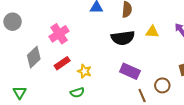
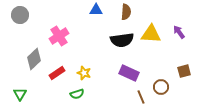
gray circle: (13, 22) -> (20, 15), moved
yellow triangle: (152, 32) -> (151, 34), size x1.5
red rectangle: (62, 63) -> (57, 73), moved

